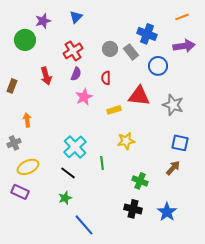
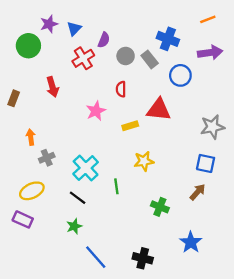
blue triangle: (76, 17) -> (74, 29), moved
purple semicircle: (76, 74) -> (104, 40), moved
gray star: (173, 105) -> (212, 127), moved, turned -30
gray cross: (14, 143) -> (47, 158), moved
black cross: (133, 209) -> (143, 258), moved

